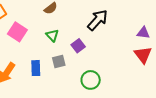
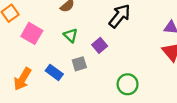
blue rectangle: (36, 68) -> (54, 72), turned -49
green circle: (91, 80) -> (128, 84), moved

